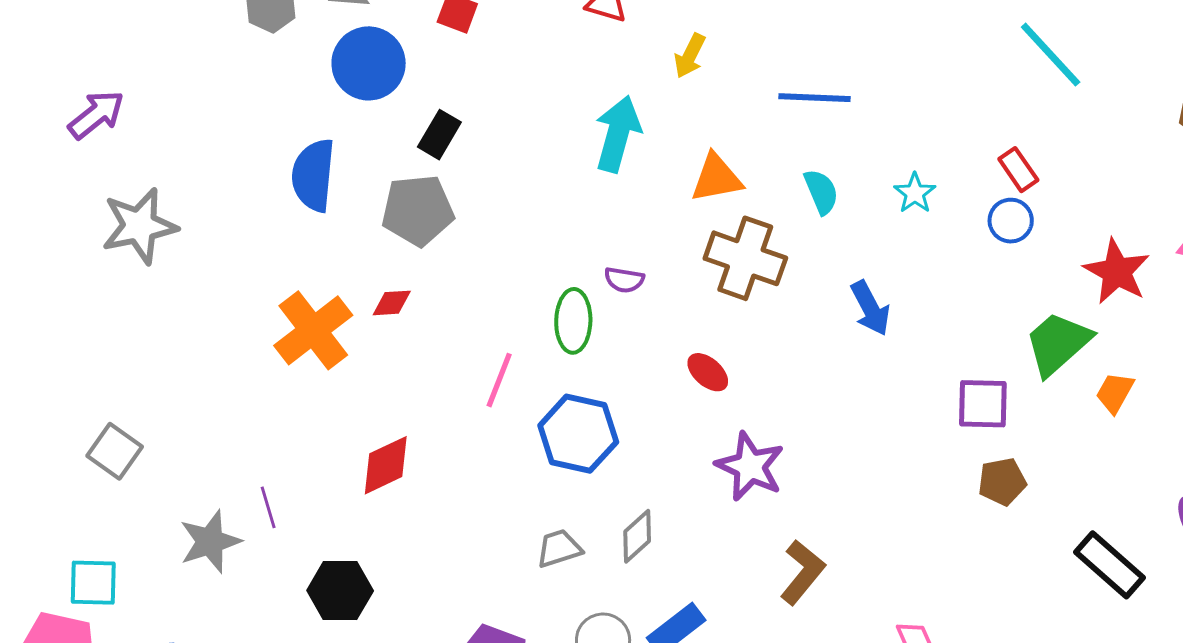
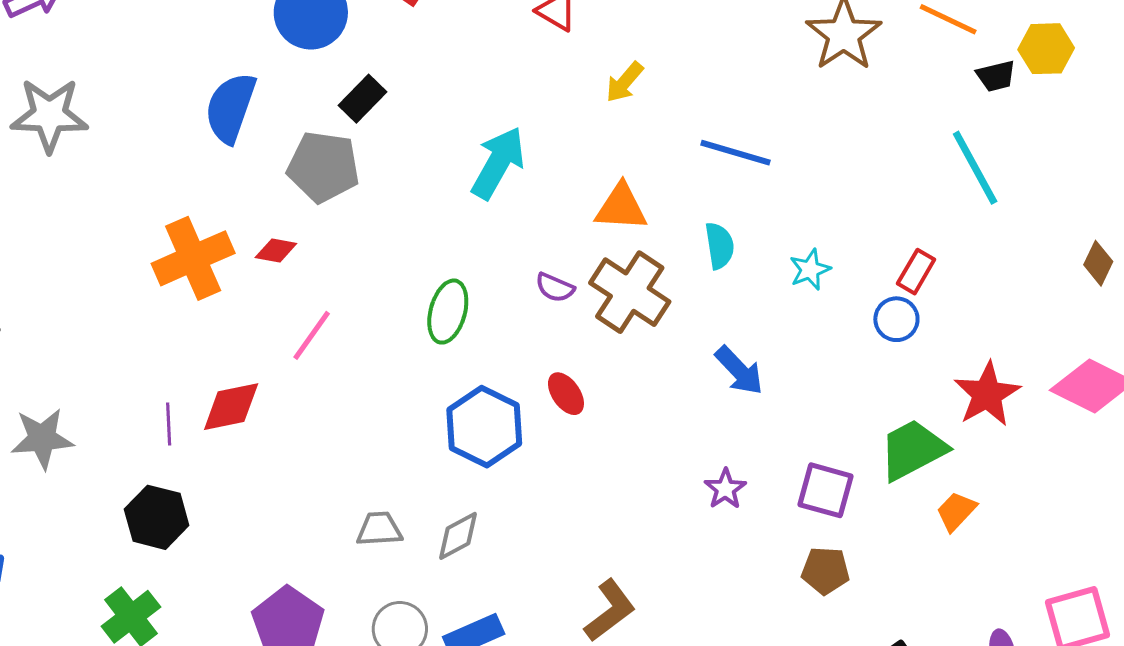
cyan arrow: (618, 134) -> (498, 163), moved
red rectangle: (1018, 170) -> (916, 272), turned 51
purple semicircle: (624, 280) -> (555, 288), moved
blue arrow: (870, 308) -> (739, 371), turned -30
pink line: (499, 380) -> (312, 335), moved
blue hexagon: (578, 434) -> (484, 427), moved
purple star: (750, 466) -> (725, 489), moved, size x0.6
purple line: (268, 507) -> (169, 424), moved

